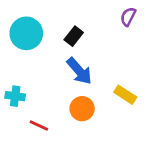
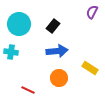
blue arrow: (79, 71) -> (57, 51), turned -55
cyan cross: (15, 96) -> (11, 52), moved

